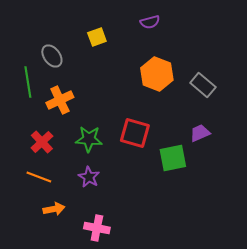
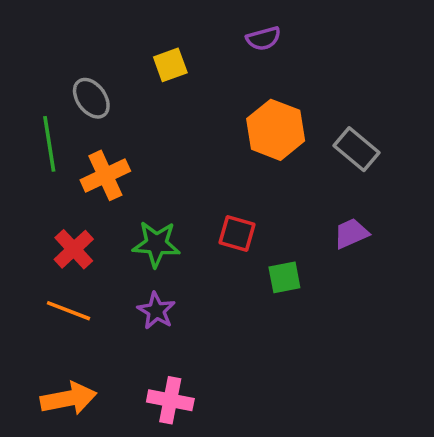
red square: (135, 133) -> (237, 233), size x0.7
green square: (173, 158) -> (284, 277), moved, size x0.7
orange arrow: (54, 209) -> (68, 398), moved, size x1.4

